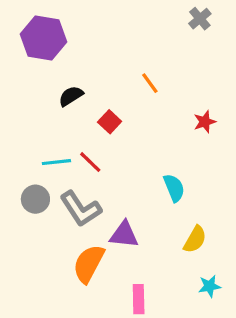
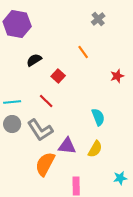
gray cross: (200, 19) -> (98, 19), moved
cyan line: (56, 162) -> (12, 102), moved
yellow semicircle: (195, 239) -> (95, 149), moved

